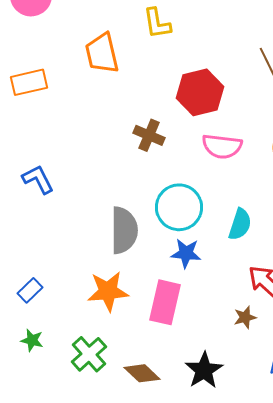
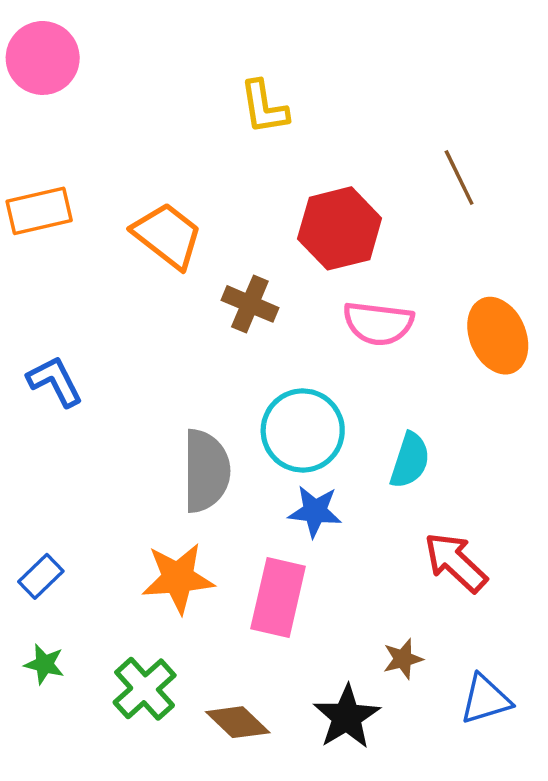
orange trapezoid: (102, 53) -> (167, 235), moved, turned 141
brown star: (245, 317) -> (403, 659), moved

